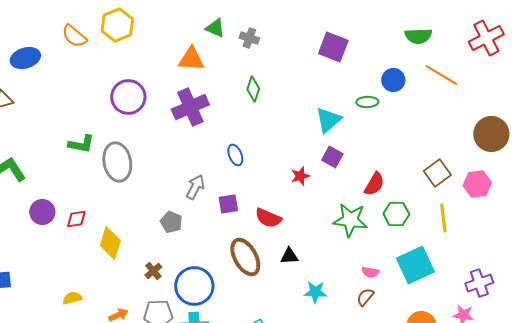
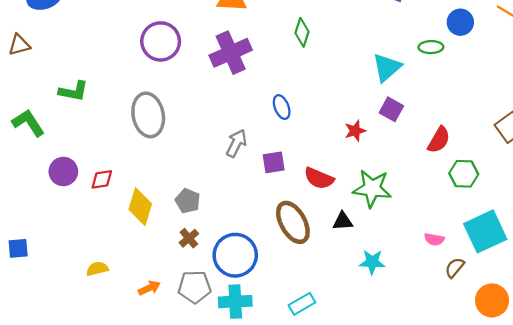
green L-shape: (81, 144) -> (74, 91), moved
green star: (350, 220) -> (372, 188), moved
gray pentagon: (171, 222) -> (188, 201), moved
brown semicircle: (365, 297) -> (455, 268), moved

